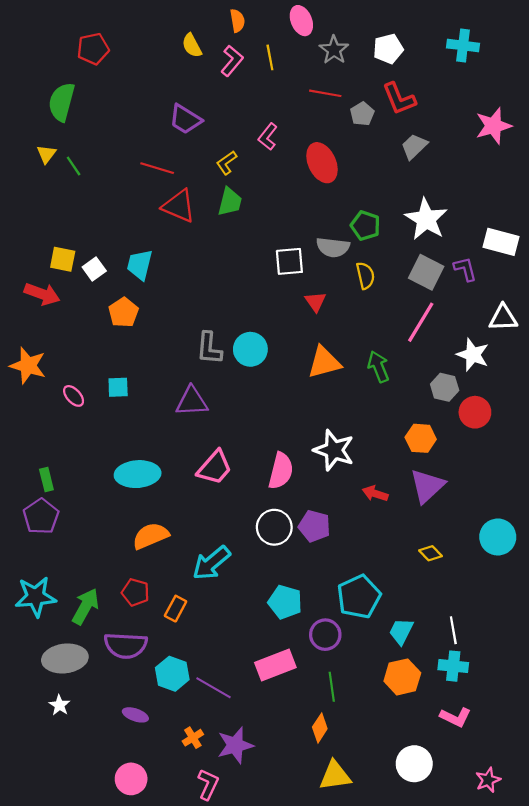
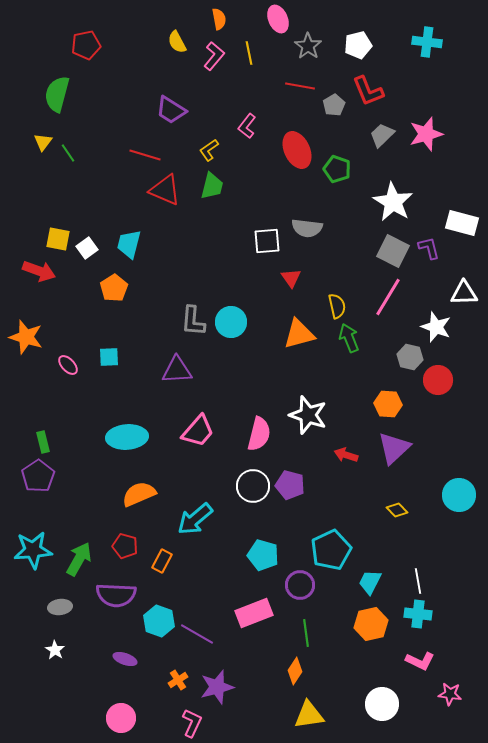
pink star: (493, 126) -> (426, 134), moved
green pentagon: (365, 226) -> (337, 169), moved
yellow semicircle: (365, 276) -> (337, 306), moved
gray ellipse: (65, 658) -> (60, 607), size x0.6
pink star: (488, 780) -> (450, 694), moved, turned 30

